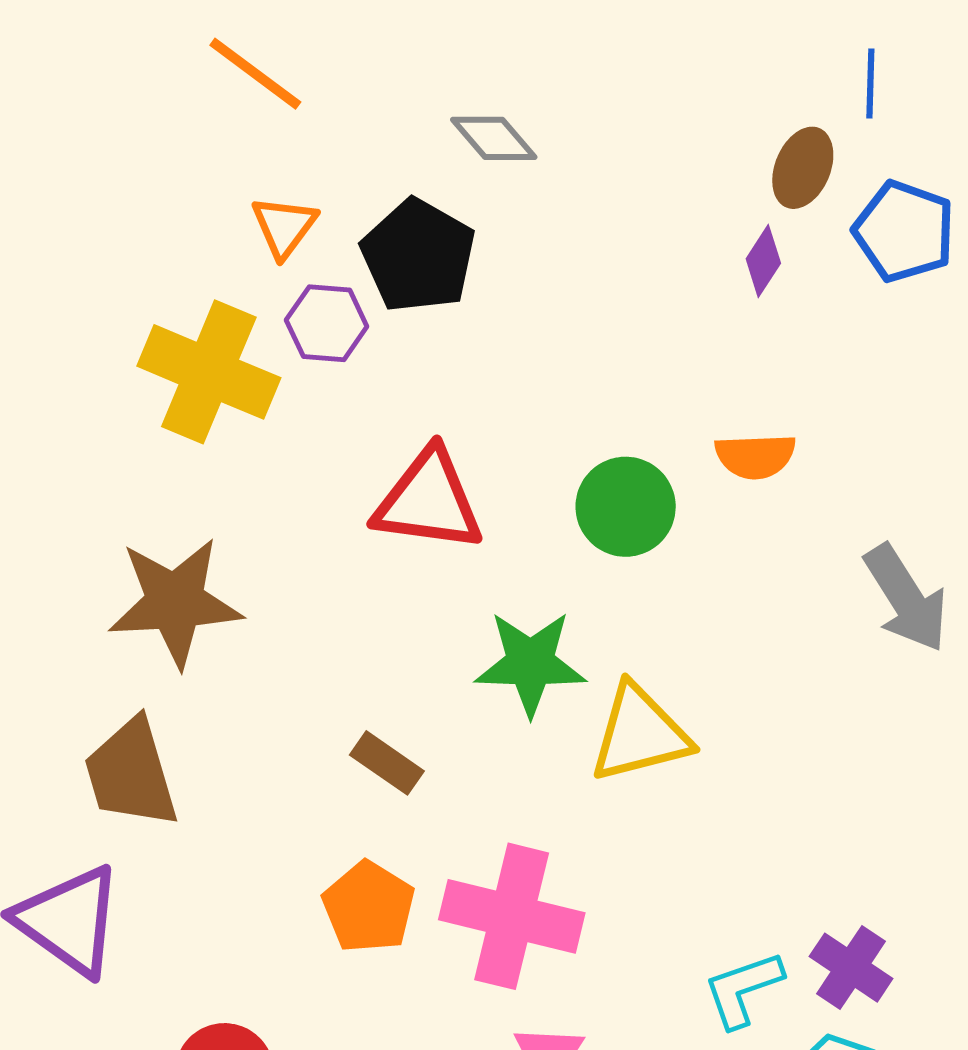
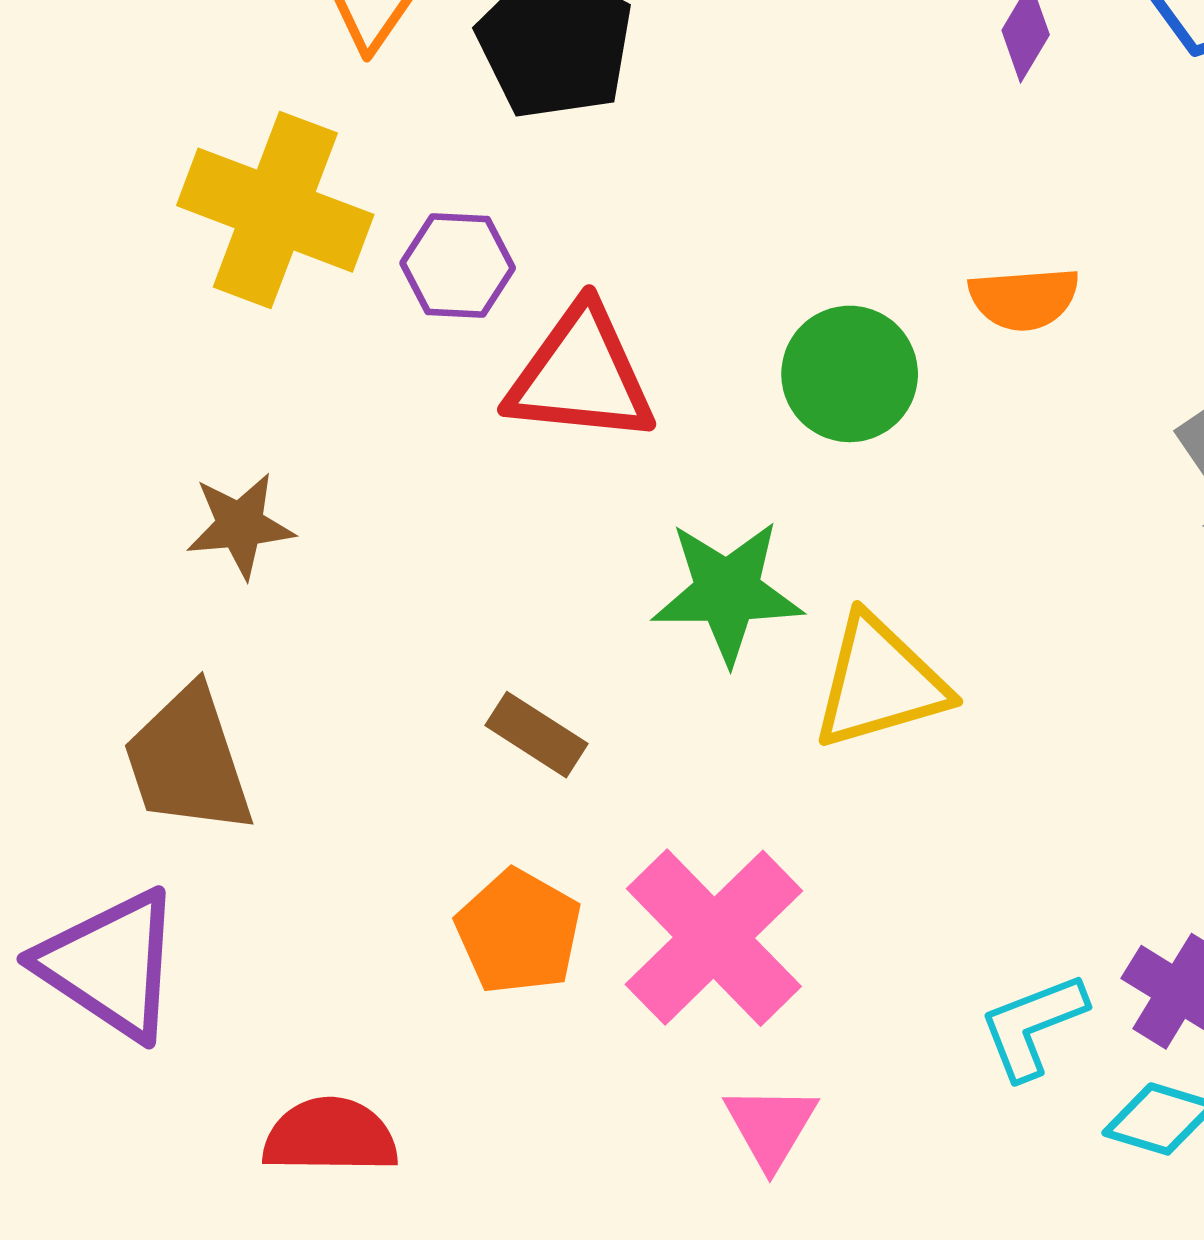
purple hexagon: (327, 323) -> (458, 265), moved
brown star: (175, 602) -> (240, 525), size x0.6
pink cross: (512, 916) -> (714, 938), turned 34

